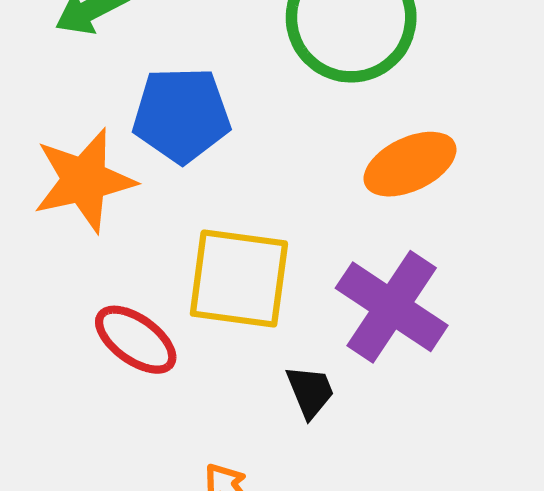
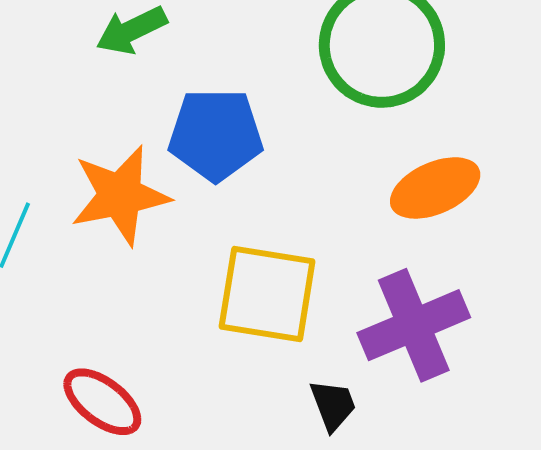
purple cross: (392, 307) -> (414, 325), turned 32
red ellipse: (136, 340) -> (102, 402), moved

